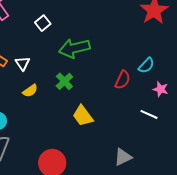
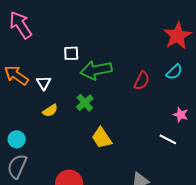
white square: (43, 23) -> (71, 53), moved, turned 35
cyan semicircle: (146, 65) -> (174, 72), moved
red semicircle: (123, 80) -> (142, 81), moved

